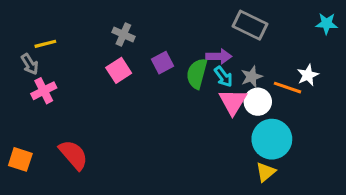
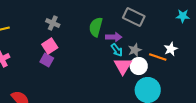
purple square: (162, 63) -> (47, 60), moved, turned -32
green semicircle: (197, 74) -> (96, 27), moved

